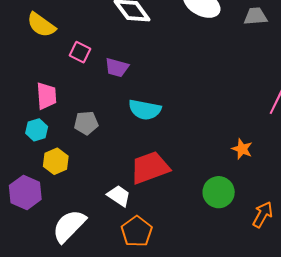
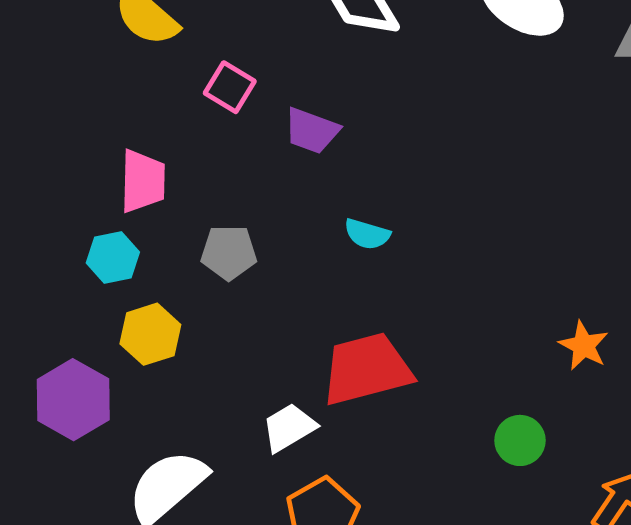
cyan semicircle: (145, 110) -> (367, 234), size x0.6
green circle: (219, 192) -> (520, 440), size x0.7
white trapezoid: (119, 196) -> (289, 428), turned -70

